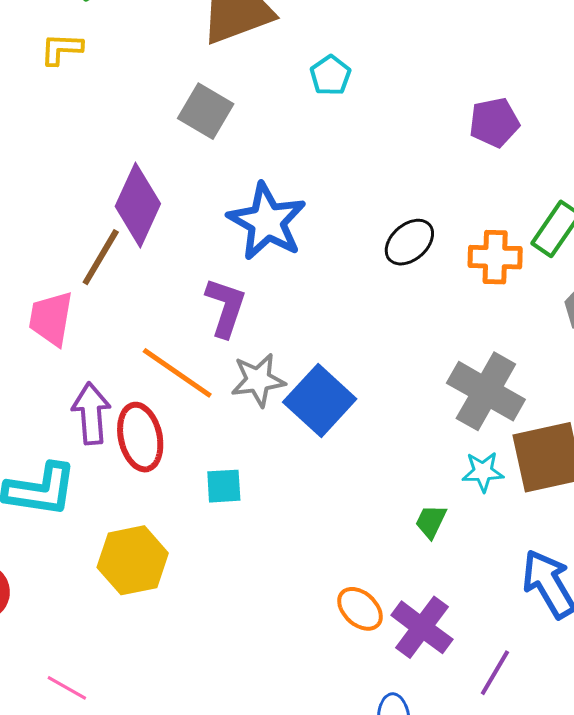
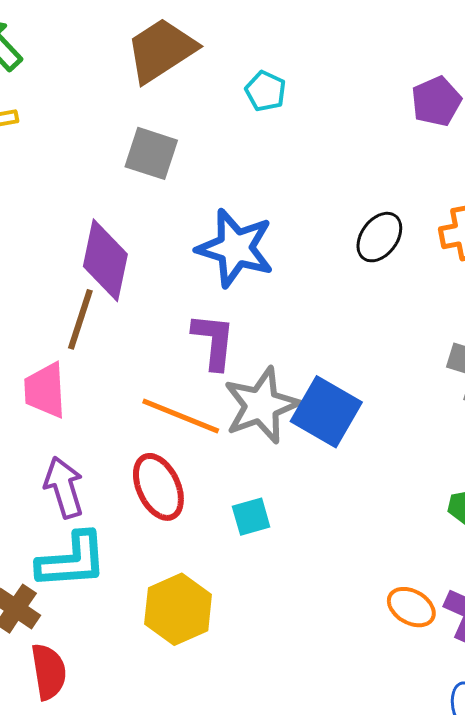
gray star: (258, 380) -> (261, 405), size x1.4
purple arrow: (91, 413) -> (64, 488), moved

